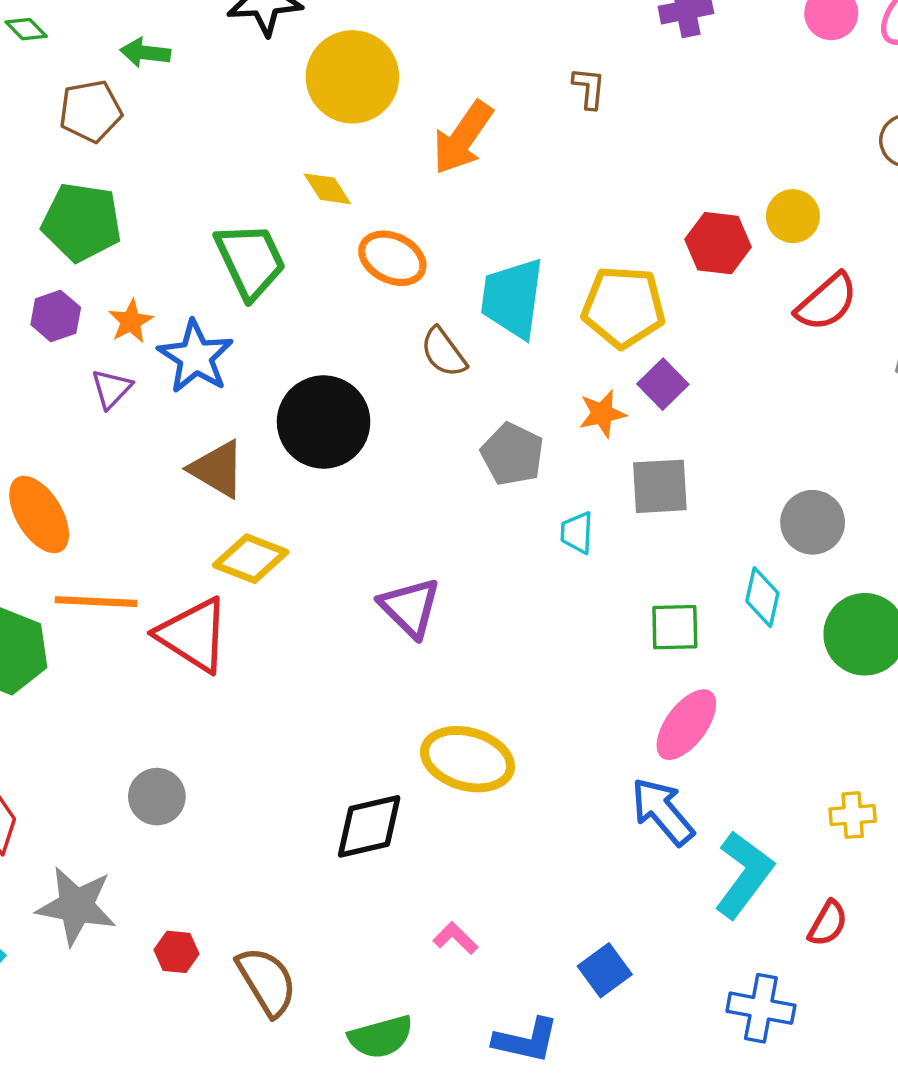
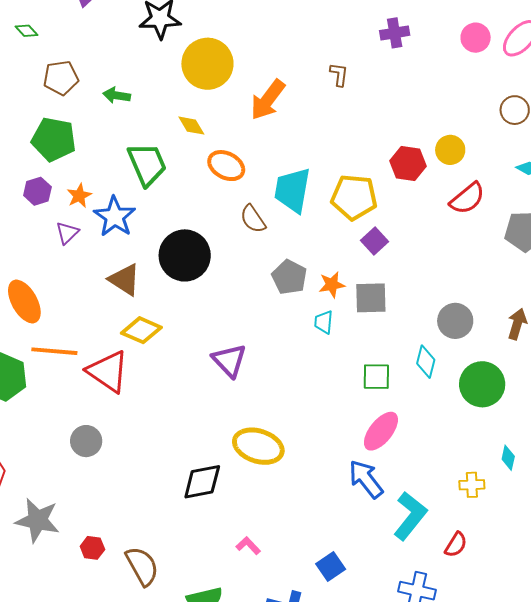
green arrow: (145, 53) -> (117, 95), moved
orange star: (602, 414) -> (332, 285), moved
gray circle: (157, 797) -> (86, 441), moved

